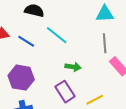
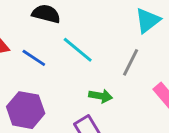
cyan triangle: (105, 14) -> (148, 20), turned -36
gray line: (105, 43) -> (131, 62), moved, turned 30

